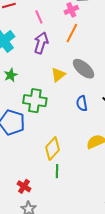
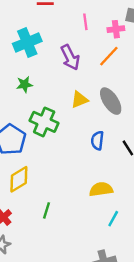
pink line: (39, 17) -> (85, 22), moved
purple arrow: (41, 43) -> (70, 57), turned 120
yellow diamond: (52, 148) -> (19, 179), moved

